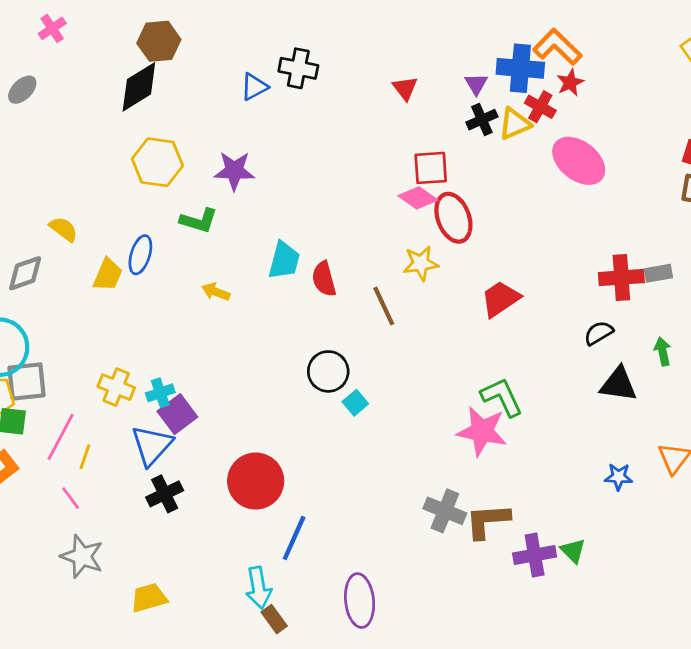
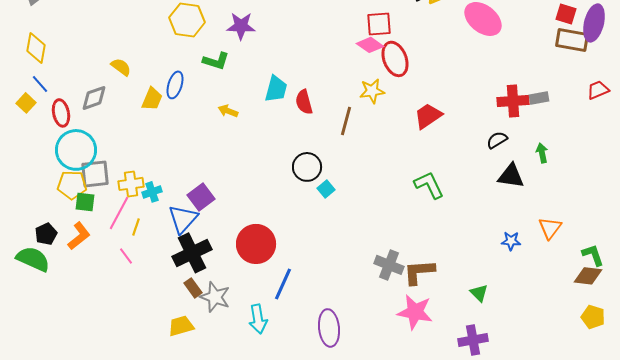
brown line: (384, 306) -> (346, 121), turned 40
yellow cross: (116, 387) -> (131, 184), moved, turned -30
cyan cross: (160, 393) -> (152, 192), moved
pink star: (482, 431) -> (415, 312), moved
black cross: (165, 494) -> (192, 253), size x1.5
purple cross: (535, 555) -> (473, 340), moved
gray star: (82, 556) -> (215, 297), moved
brown rectangle: (274, 619) -> (193, 288), moved

